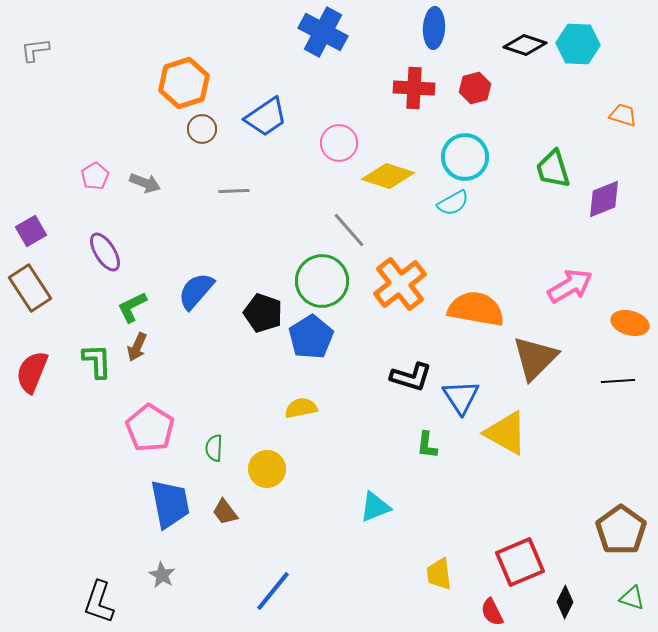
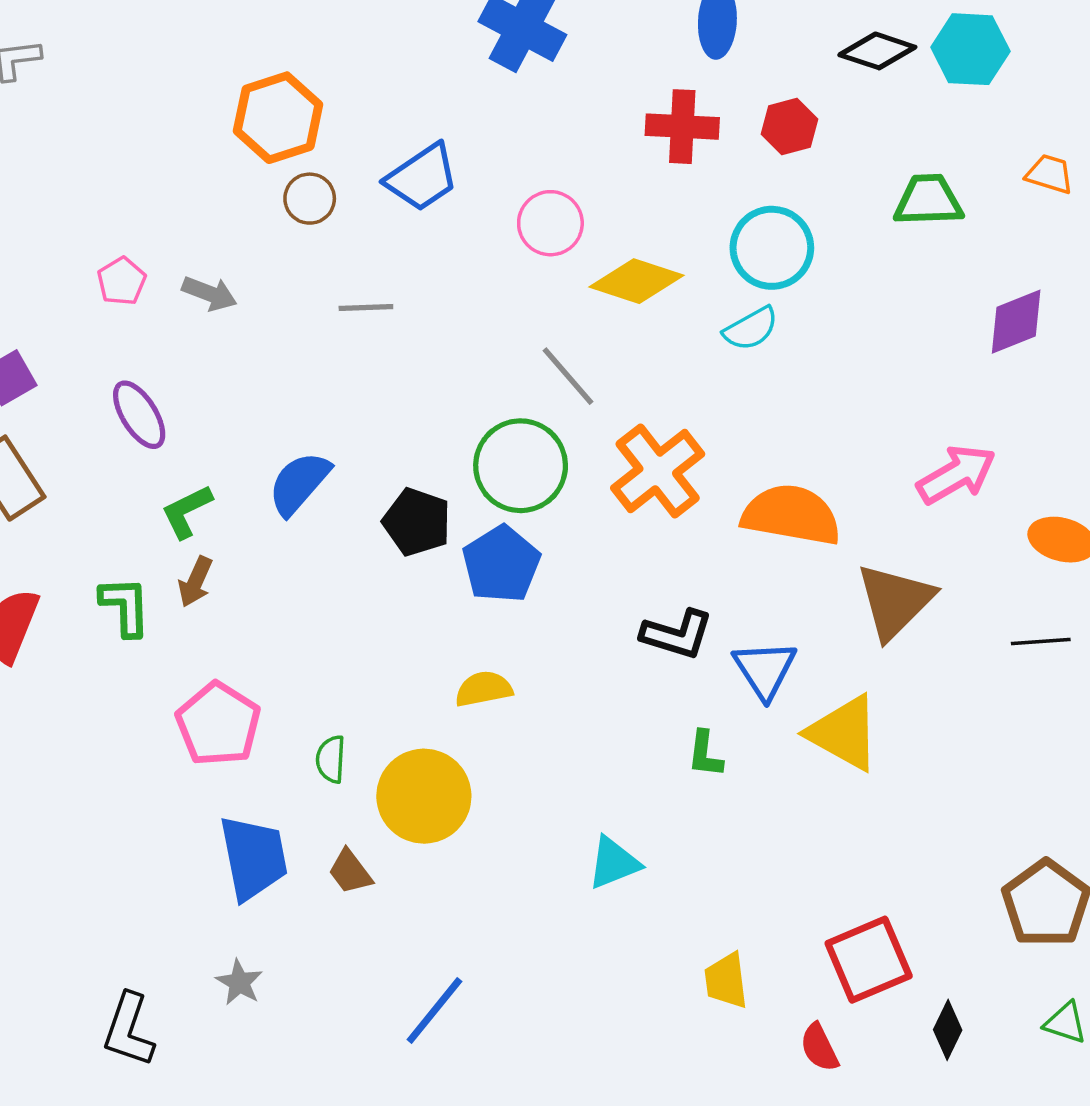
green trapezoid: (553, 169) -> (928, 200), moved, turned 105
yellow circle: (267, 469) -> (424, 796), size x1.4

